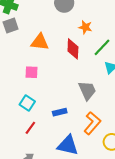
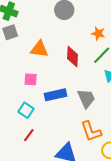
orange star: (85, 27) -> (98, 33), moved
blue rectangle: (60, 112) -> (56, 95), moved, size x1.5
orange L-shape: (92, 123) -> (91, 131), turned 120

